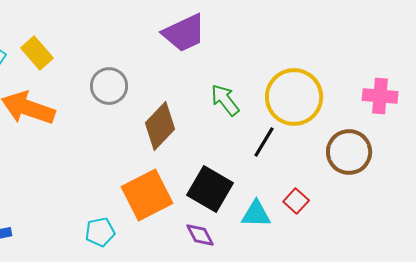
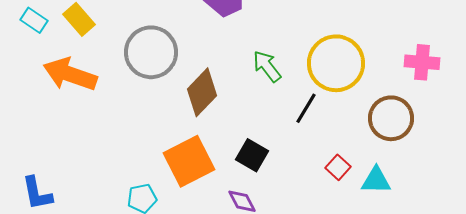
gray circle: (109, 86) -> (151, 52), size x1.4
black square: (210, 189) -> (252, 155), size x0.7
cyan triangle: (256, 214) -> (376, 180), moved

